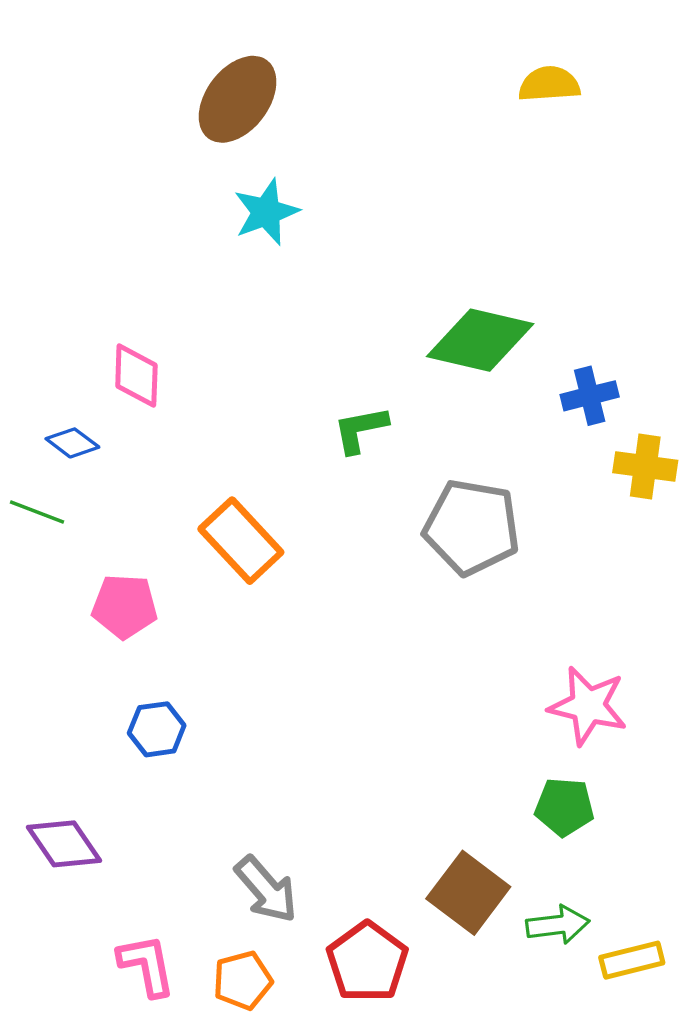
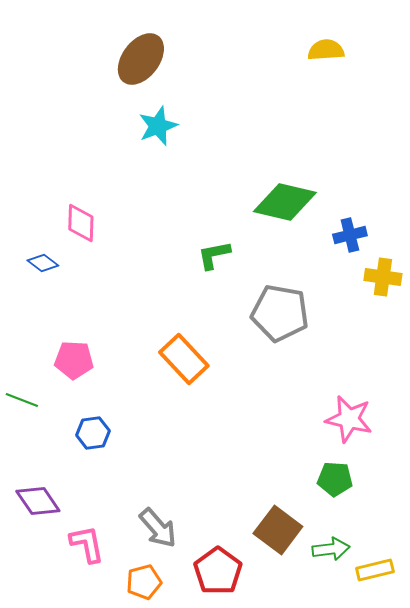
green line: (37, 512) -> (22, 400), moved
orange rectangle: (241, 541) -> (184, 359), moved
pink L-shape: (147, 965) -> (87, 544), moved

